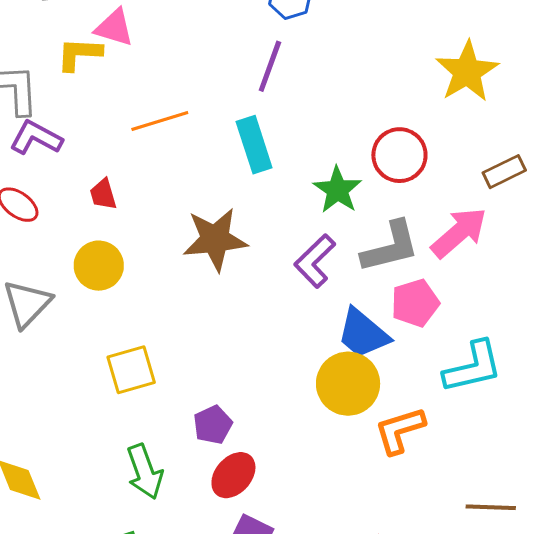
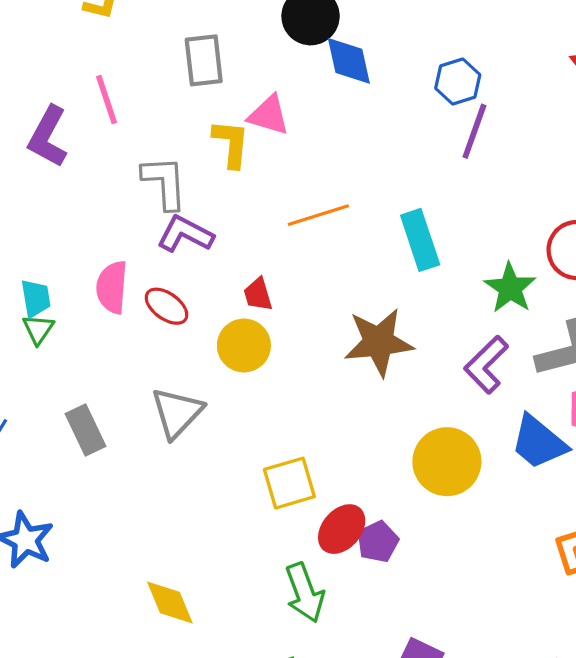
yellow L-shape: (79, 54) -> (231, 144), turned 93
purple line: (270, 66) -> (474, 131), moved
yellow circle: (99, 266) -> (244, 346), moved
yellow circle: (348, 384) -> (447, 462), moved
red ellipse: (233, 475) -> (342, 529), moved

